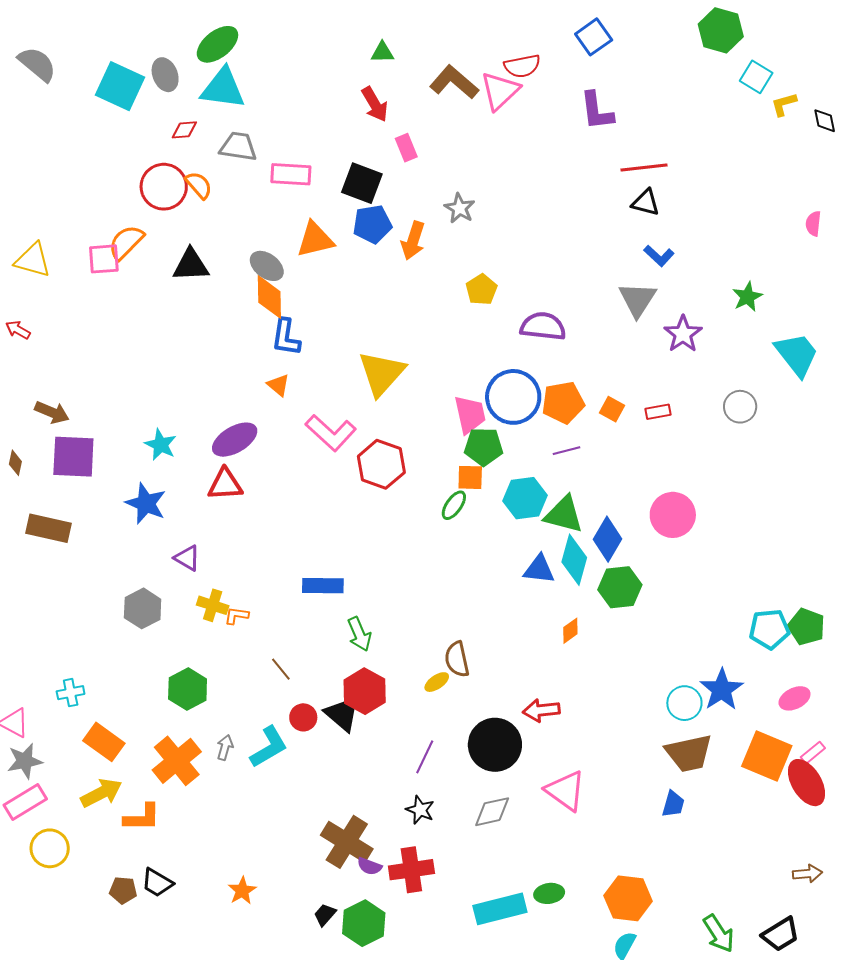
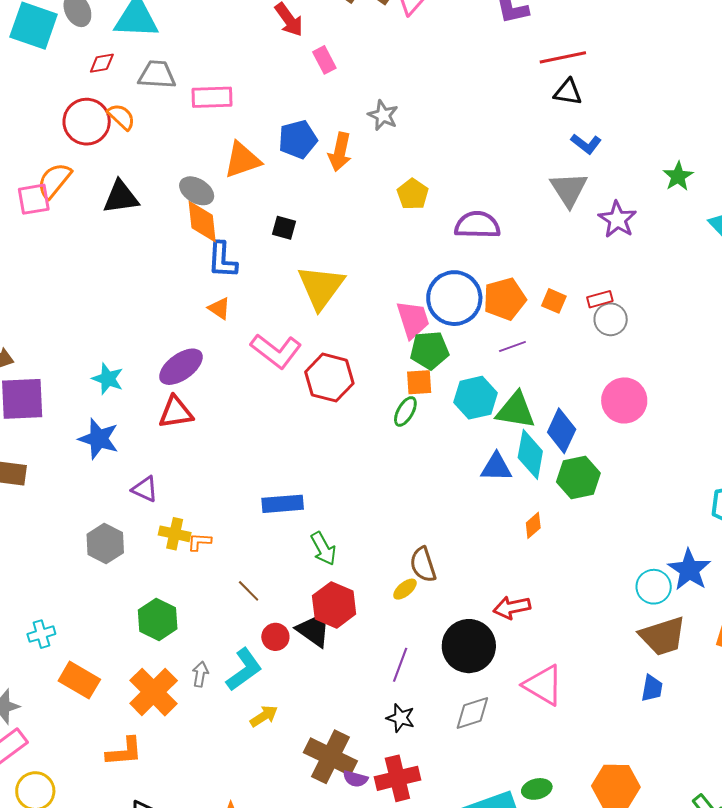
black square: (362, 183) -> (284, 228), moved, size x0.6
gray circle: (740, 407) -> (611, 319), moved
yellow arrow: (101, 793) -> (264, 716), moved, size x0.7

